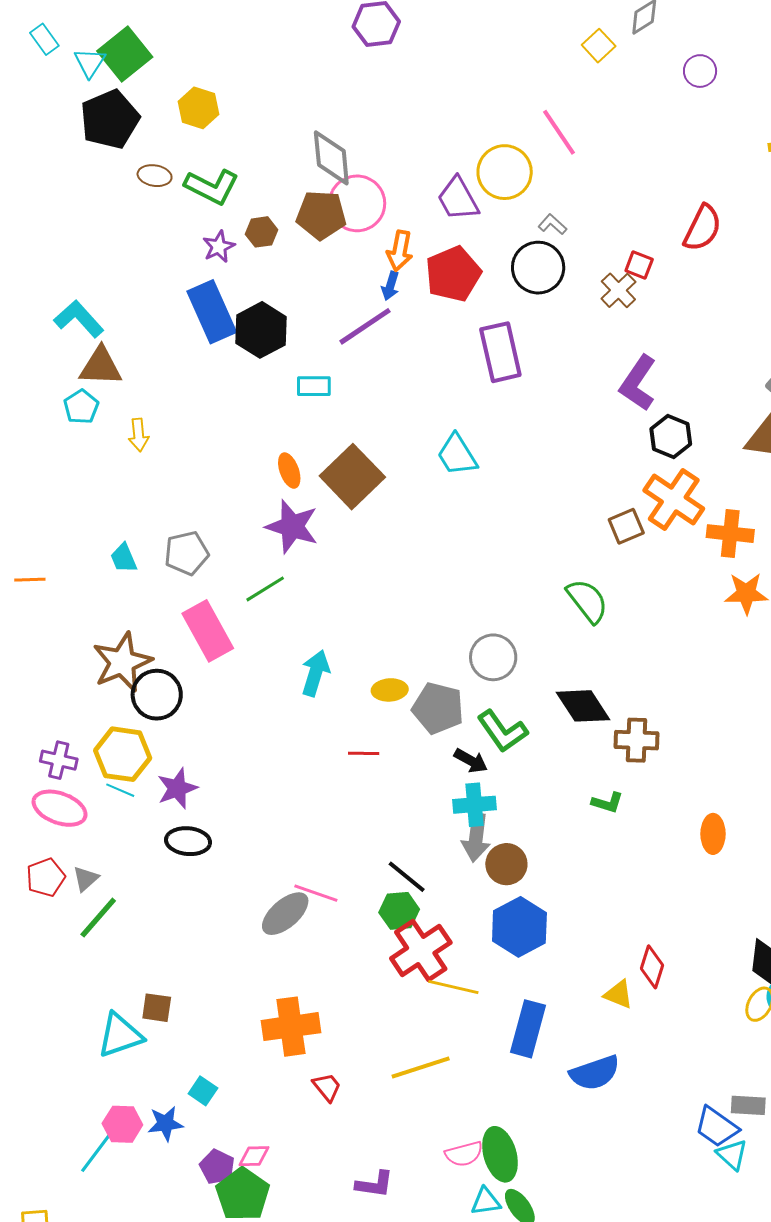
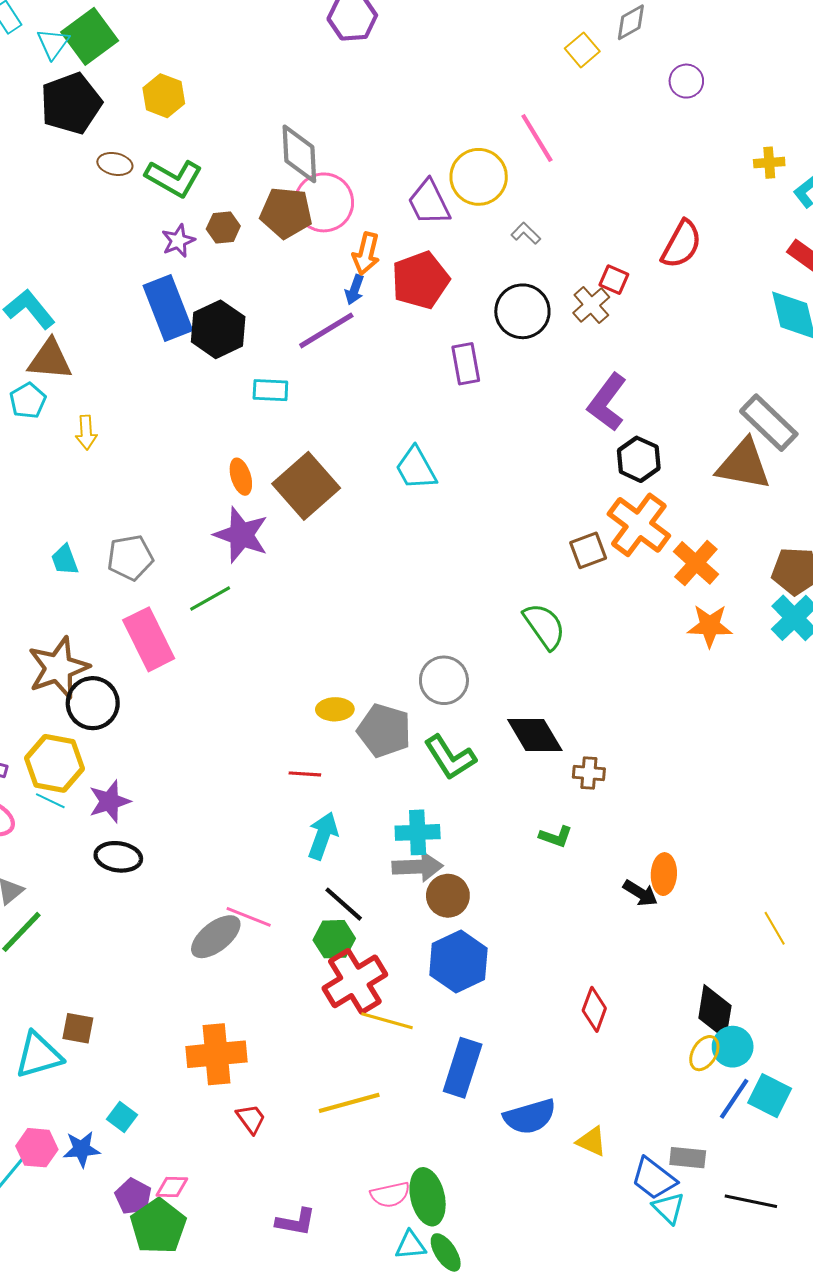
black circle: (538, 268) -> (522, 311), moved
purple rectangle: (500, 352) -> (466, 364), size x0.7
orange cross: (730, 534) -> (696, 563), turned 33
cyan arrow: (315, 673) -> (323, 836), moved
brown cross: (637, 740) -> (589, 773), size x0.7
black arrow: (471, 761) -> (640, 893), moved
gray arrow: (476, 838) -> (418, 867), turned -102
yellow triangle: (619, 994) -> (591, 1141), moved

